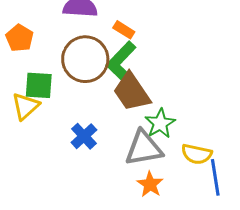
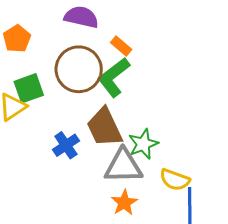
green square: (39, 85) -> (29, 88), turned -32
brown trapezoid: (132, 92) -> (104, 127), moved

